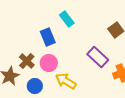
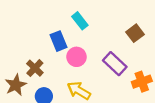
pink circle: (49, 63) -> (77, 57), moved

